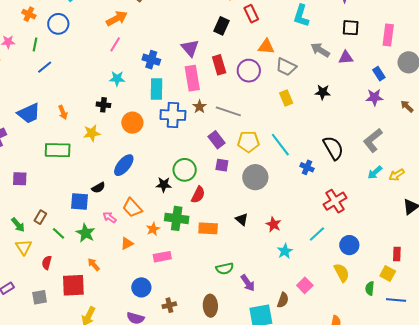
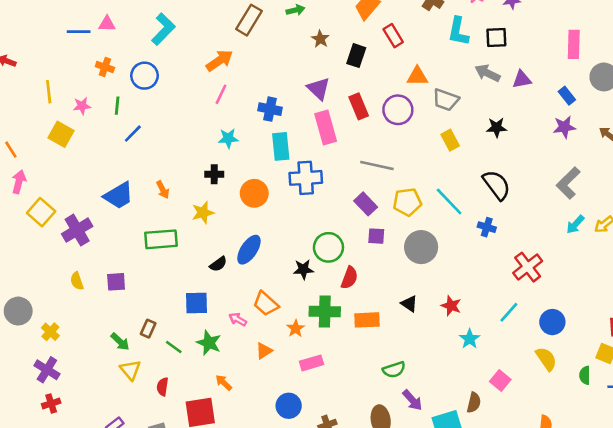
black square: (351, 28) -> (496, 37), moved
brown star: (200, 107) -> (320, 39), moved
black semicircle: (333, 148) -> (497, 185), moved
black semicircle: (98, 188) -> (218, 264), moved
purple arrow: (248, 283) -> (412, 400), moved

